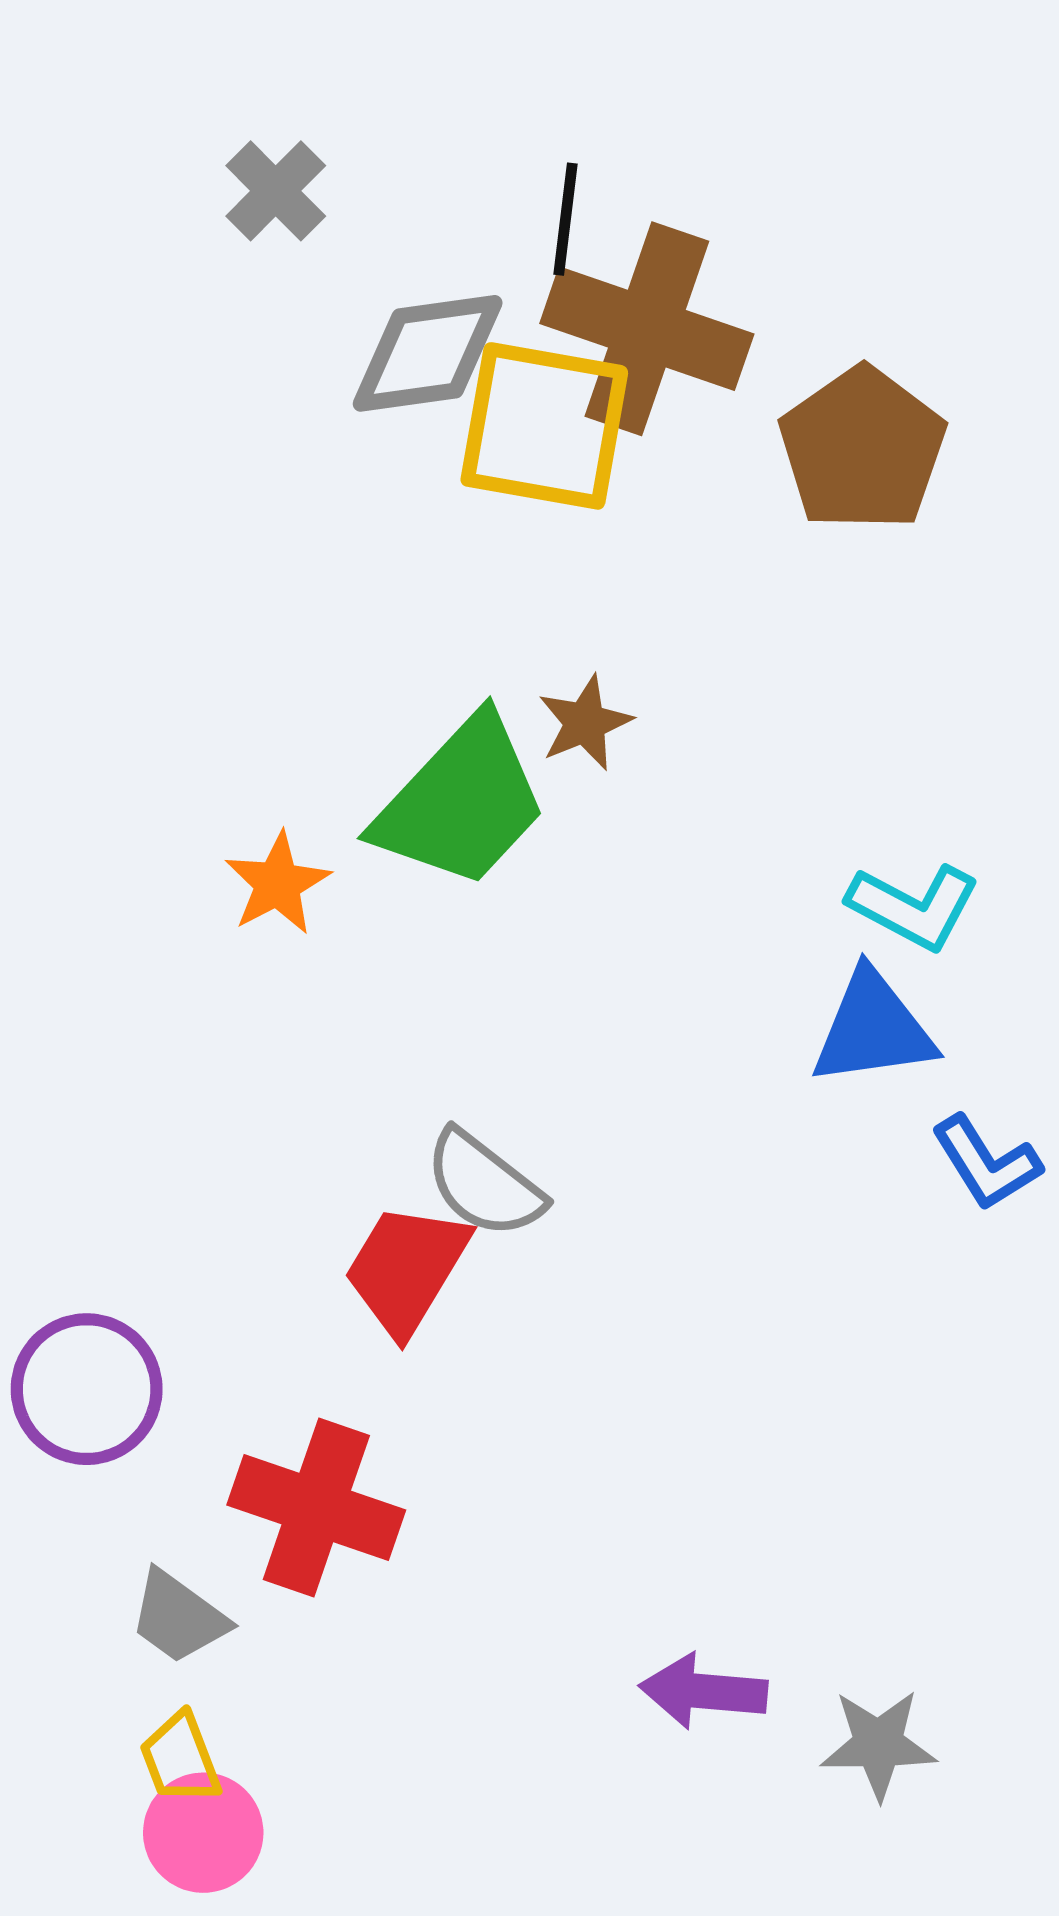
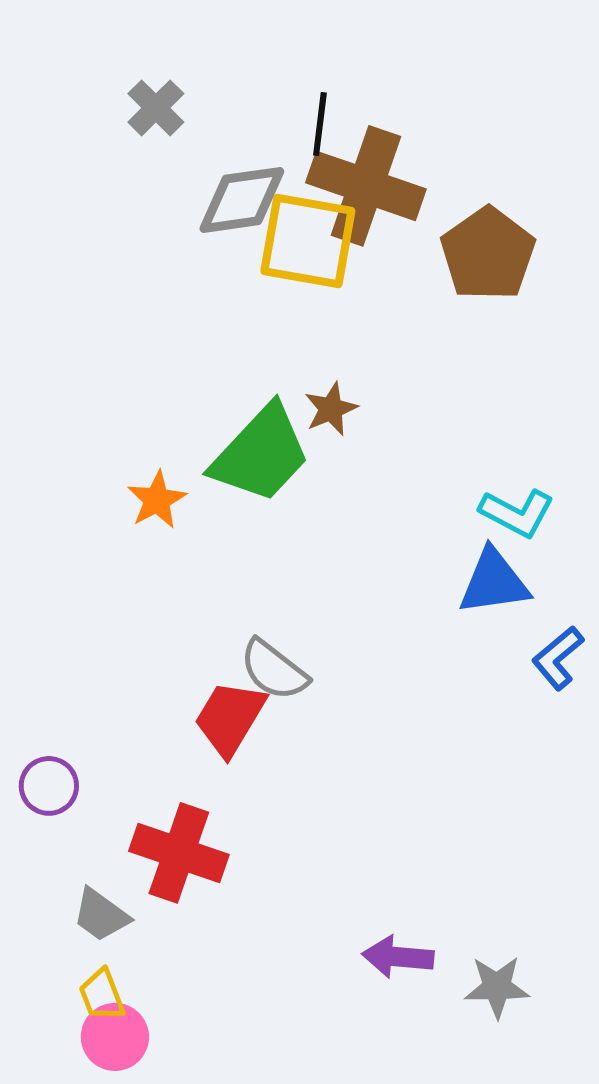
blue L-shape: (986, 1163) -> (558, 658), turned 82
purple circle: (87, 1389) -> (49, 786), size x0.7

